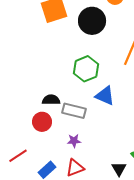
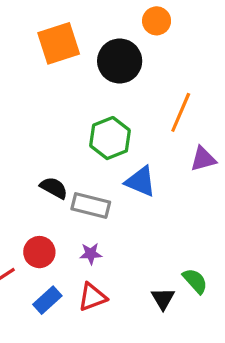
black semicircle: (51, 100) -> (54, 188), turned 30
red circle: (42, 122) -> (39, 252), moved

